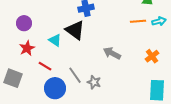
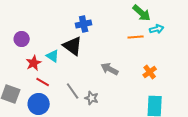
cyan arrow: (159, 21) -> (157, 29), moved
red star: (27, 48) -> (34, 63), moved
blue circle: (55, 88) -> (39, 104), moved

